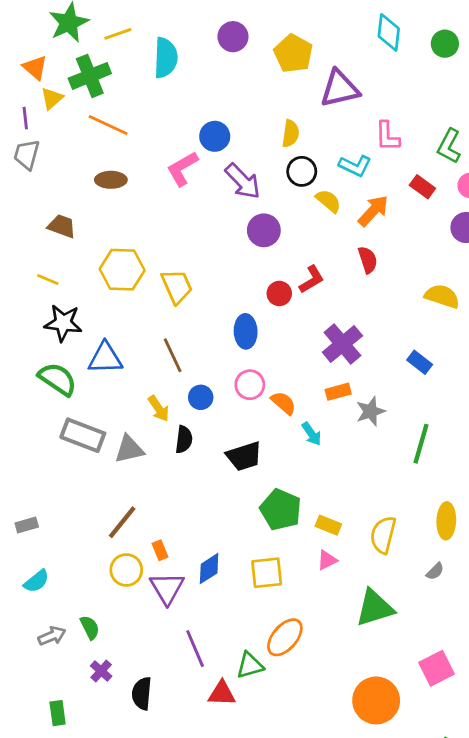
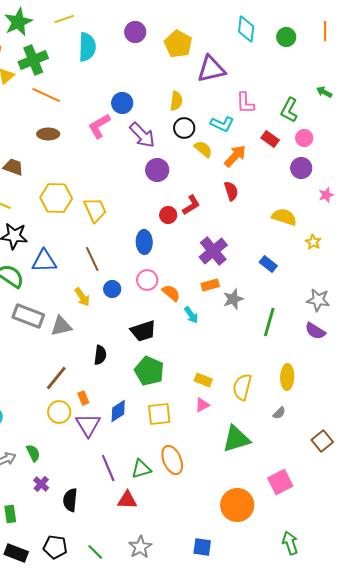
yellow line: (118, 34) -> (64, 19), moved
black semicircle: (184, 439) -> (100, 355), moved
green pentagon: (281, 510) -> (149, 371), moved
orange ellipse: (285, 637) -> (172, 460), turned -64
green triangle: (250, 665) -> (141, 469), moved

